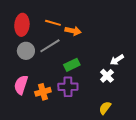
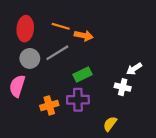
white cross: (107, 76) -> (123, 87), turned -32
pink semicircle: (21, 85) -> (17, 86), moved
yellow semicircle: (105, 108) -> (110, 124), moved

